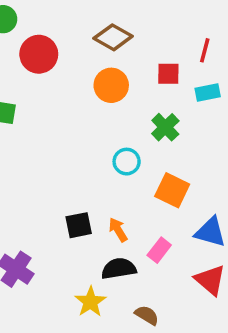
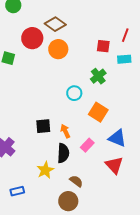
brown diamond: (113, 37) -> (55, 24), moved
red circle: (39, 54) -> (32, 38), moved
orange circle: (111, 85) -> (58, 49), moved
black semicircle: (119, 269) -> (63, 153), turned 96

